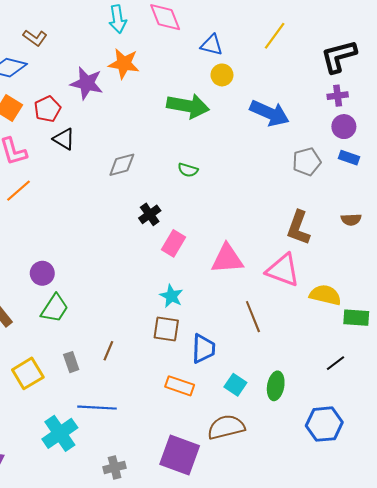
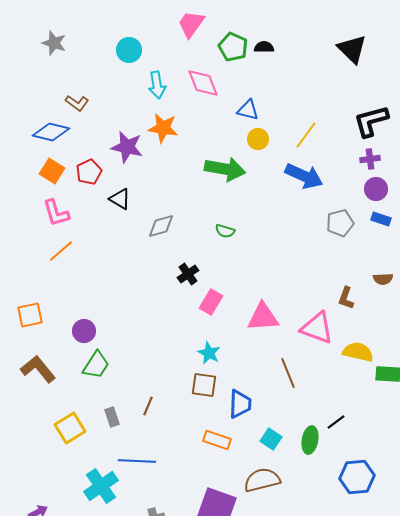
yellow line: (275, 36) -> (306, 135), moved
black triangle: (64, 139) -> (120, 199), moved
brown L-shape: (298, 228) -> (346, 298), moved, size x0.7
black line: (336, 363) -> (336, 422), moved

